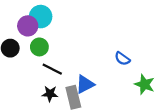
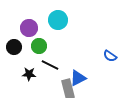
cyan circle: (41, 17) -> (58, 20), moved
black star: (50, 94) -> (29, 74), moved

